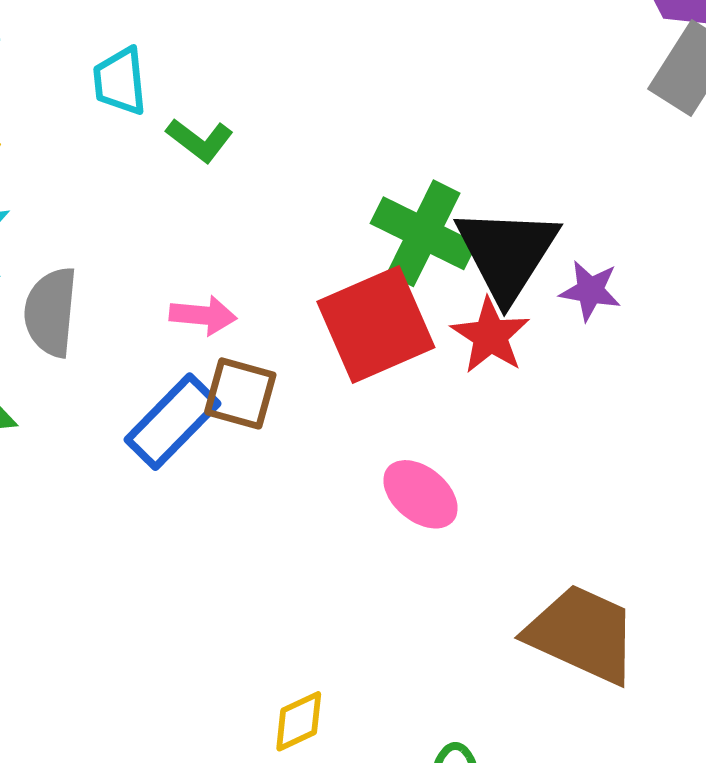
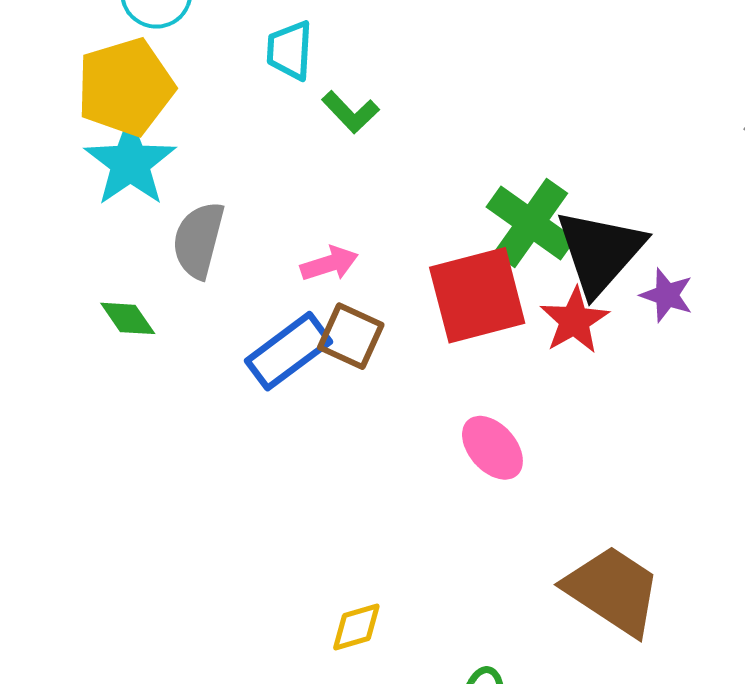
pink arrow: (203, 315) -> (329, 264), turned -32

